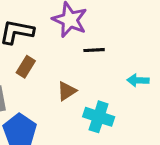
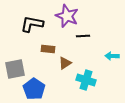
brown rectangle: (26, 67) -> (48, 49), moved, turned 64

